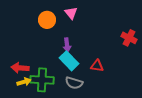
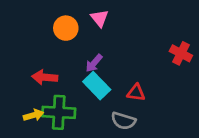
purple arrow: (67, 45) -> (94, 63), turned 48
red arrow: (20, 68) -> (45, 77), moved
gray semicircle: (74, 83) -> (123, 121), moved

